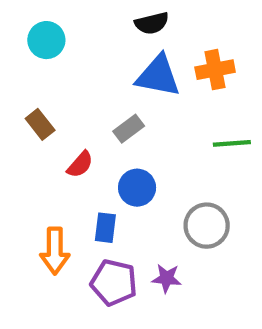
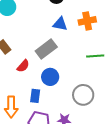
blue triangle: (158, 76) -> (60, 24), size x0.7
gray rectangle: (129, 129) -> (46, 49), size x1.5

